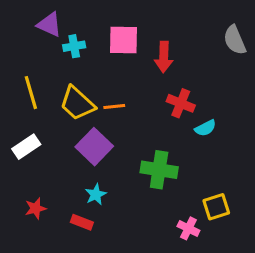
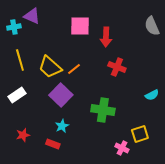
cyan cross: (74, 46) -> (14, 27), moved
orange line: (114, 106) -> (74, 69), turned -32
cyan semicircle: (205, 128) -> (152, 95), moved

